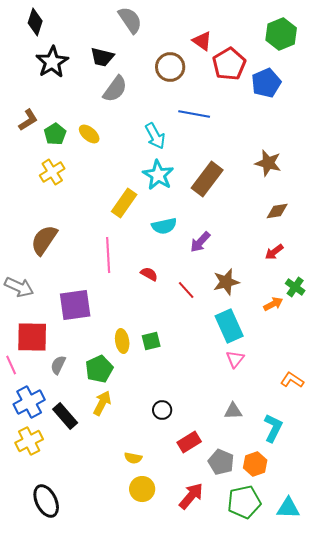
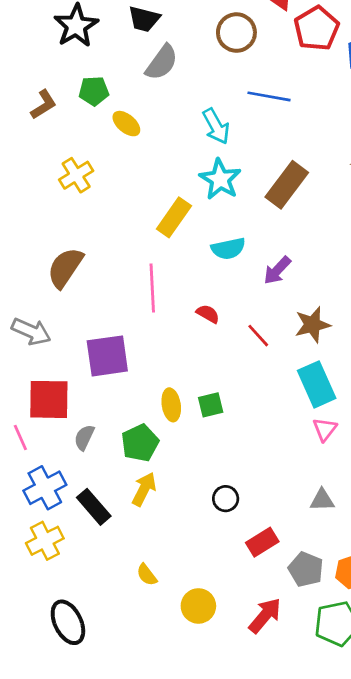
green pentagon: (55, 134) -> (94, 91), moved, turned 30
yellow semicircle: (133, 458) -> (147, 575), moved, turned 42

